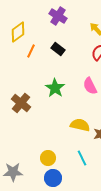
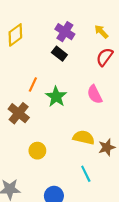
purple cross: (58, 16) -> (65, 32), moved
orange line: (31, 51) -> (33, 85), moved
yellow circle: (48, 158) -> (37, 151), moved

